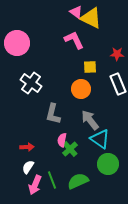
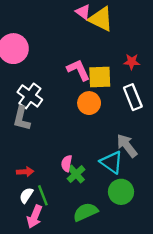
pink L-shape: (74, 40) -> (78, 70), moved
yellow square: (90, 67) -> (100, 77), size x1.5
gray L-shape: (53, 114) -> (22, 118), moved
gray arrow: (90, 120) -> (127, 146), moved
green line: (52, 180) -> (43, 195), moved

